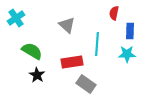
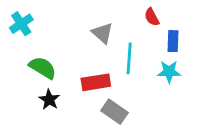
red semicircle: (114, 13) -> (152, 17), turned -40
gray triangle: (67, 25) -> (102, 33), moved

